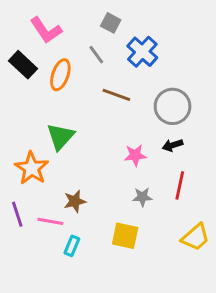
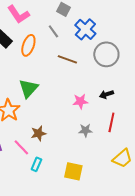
gray circle: (173, 106) -> (106, 54), moved
pink line: (50, 221) -> (21, 147), turned 36
yellow square: (125, 236) -> (73, 171), moved

